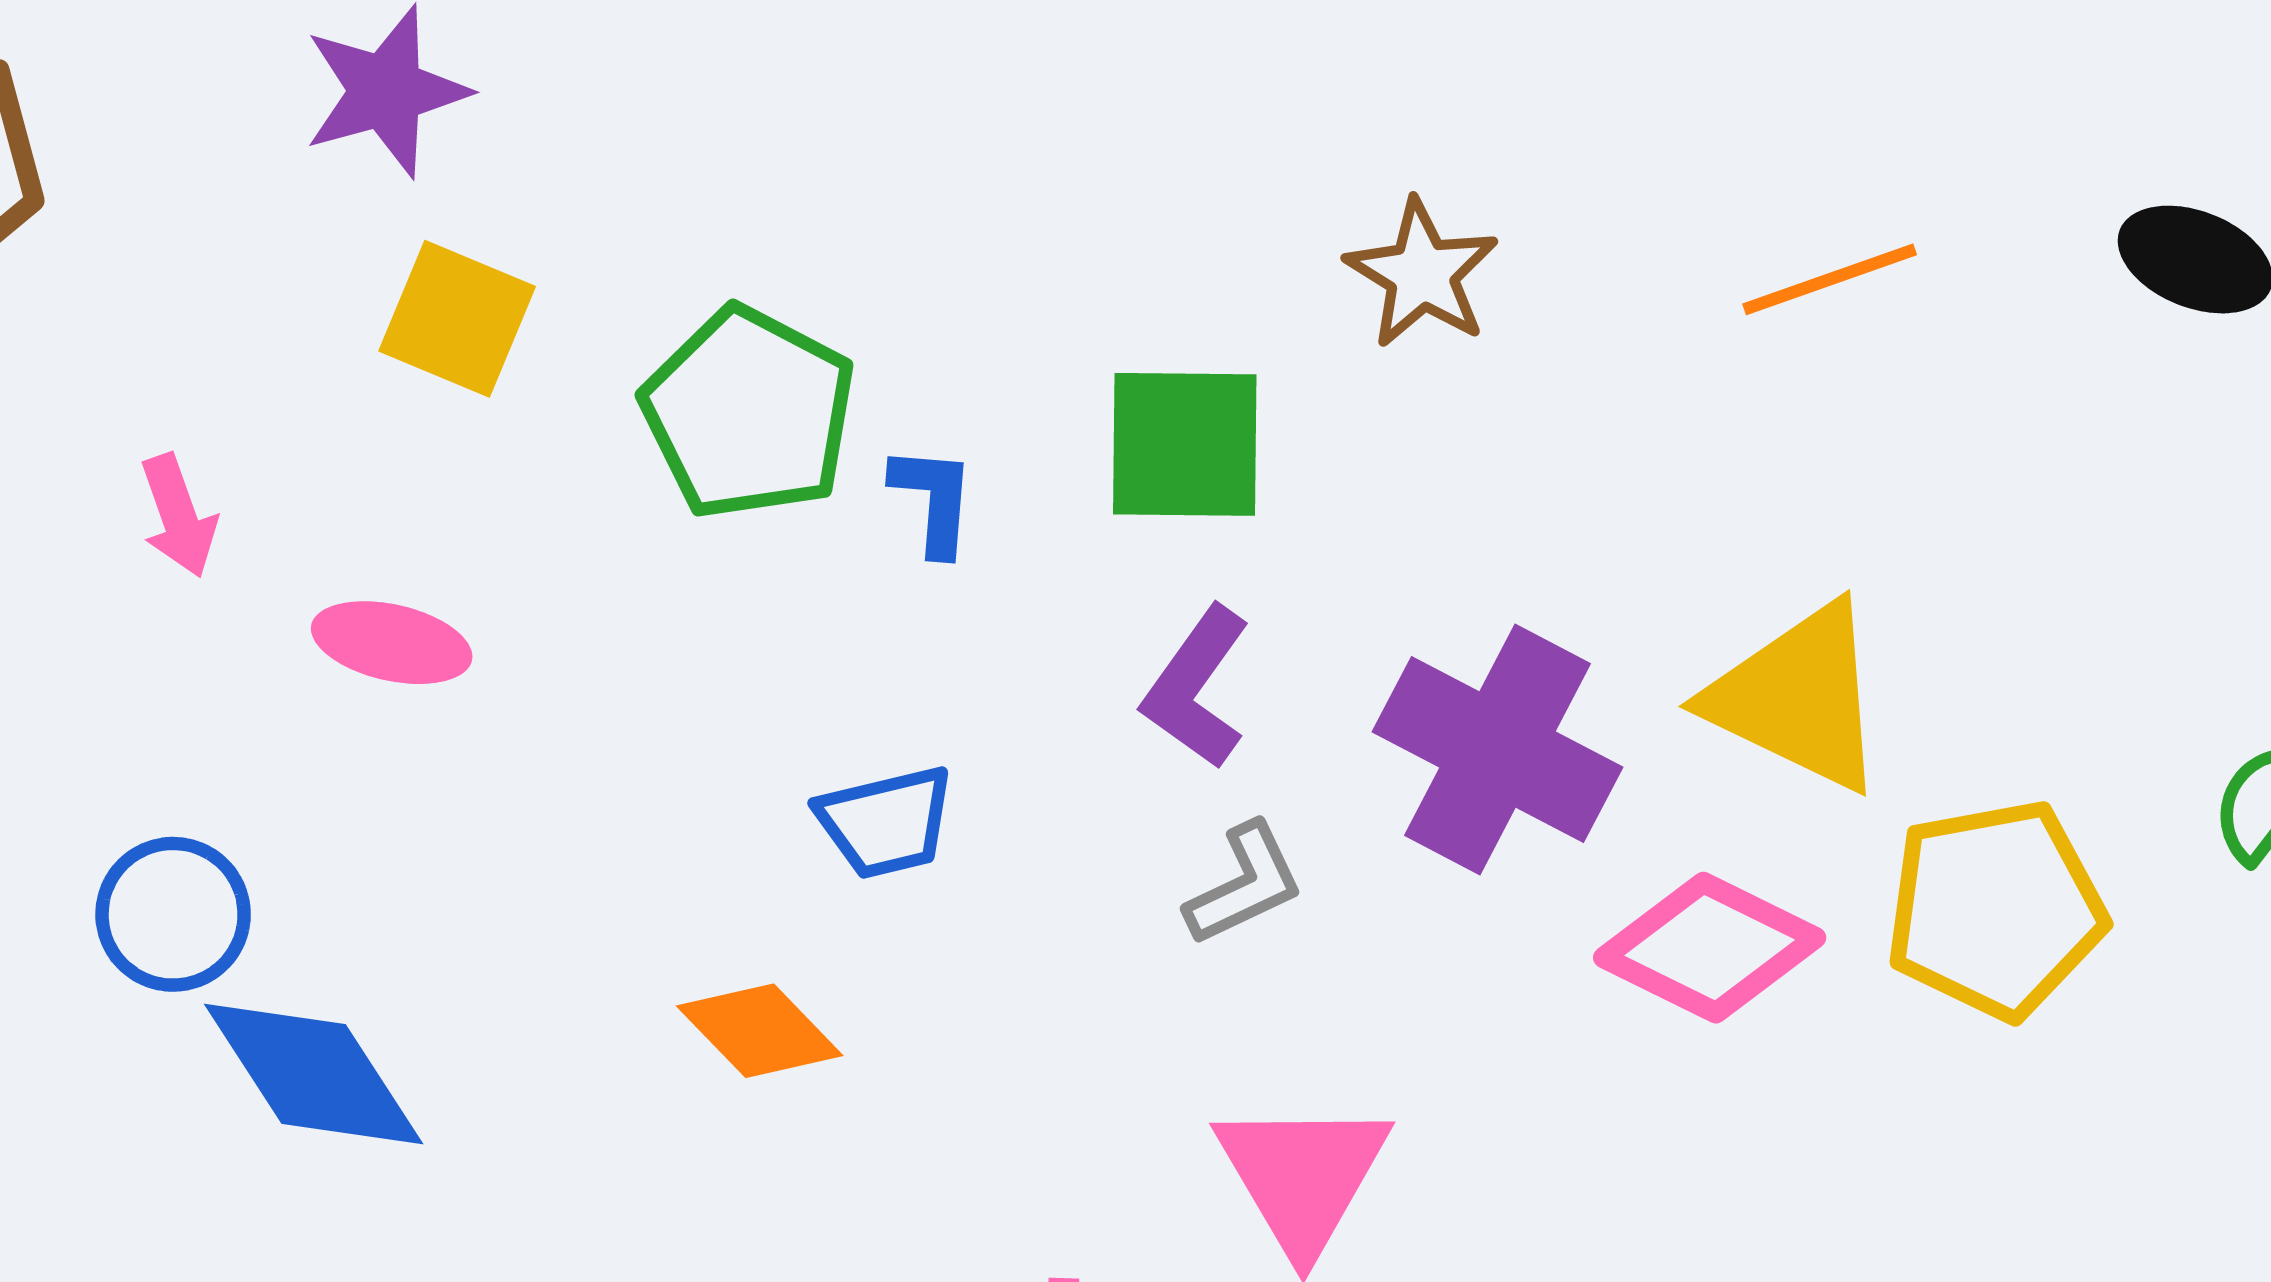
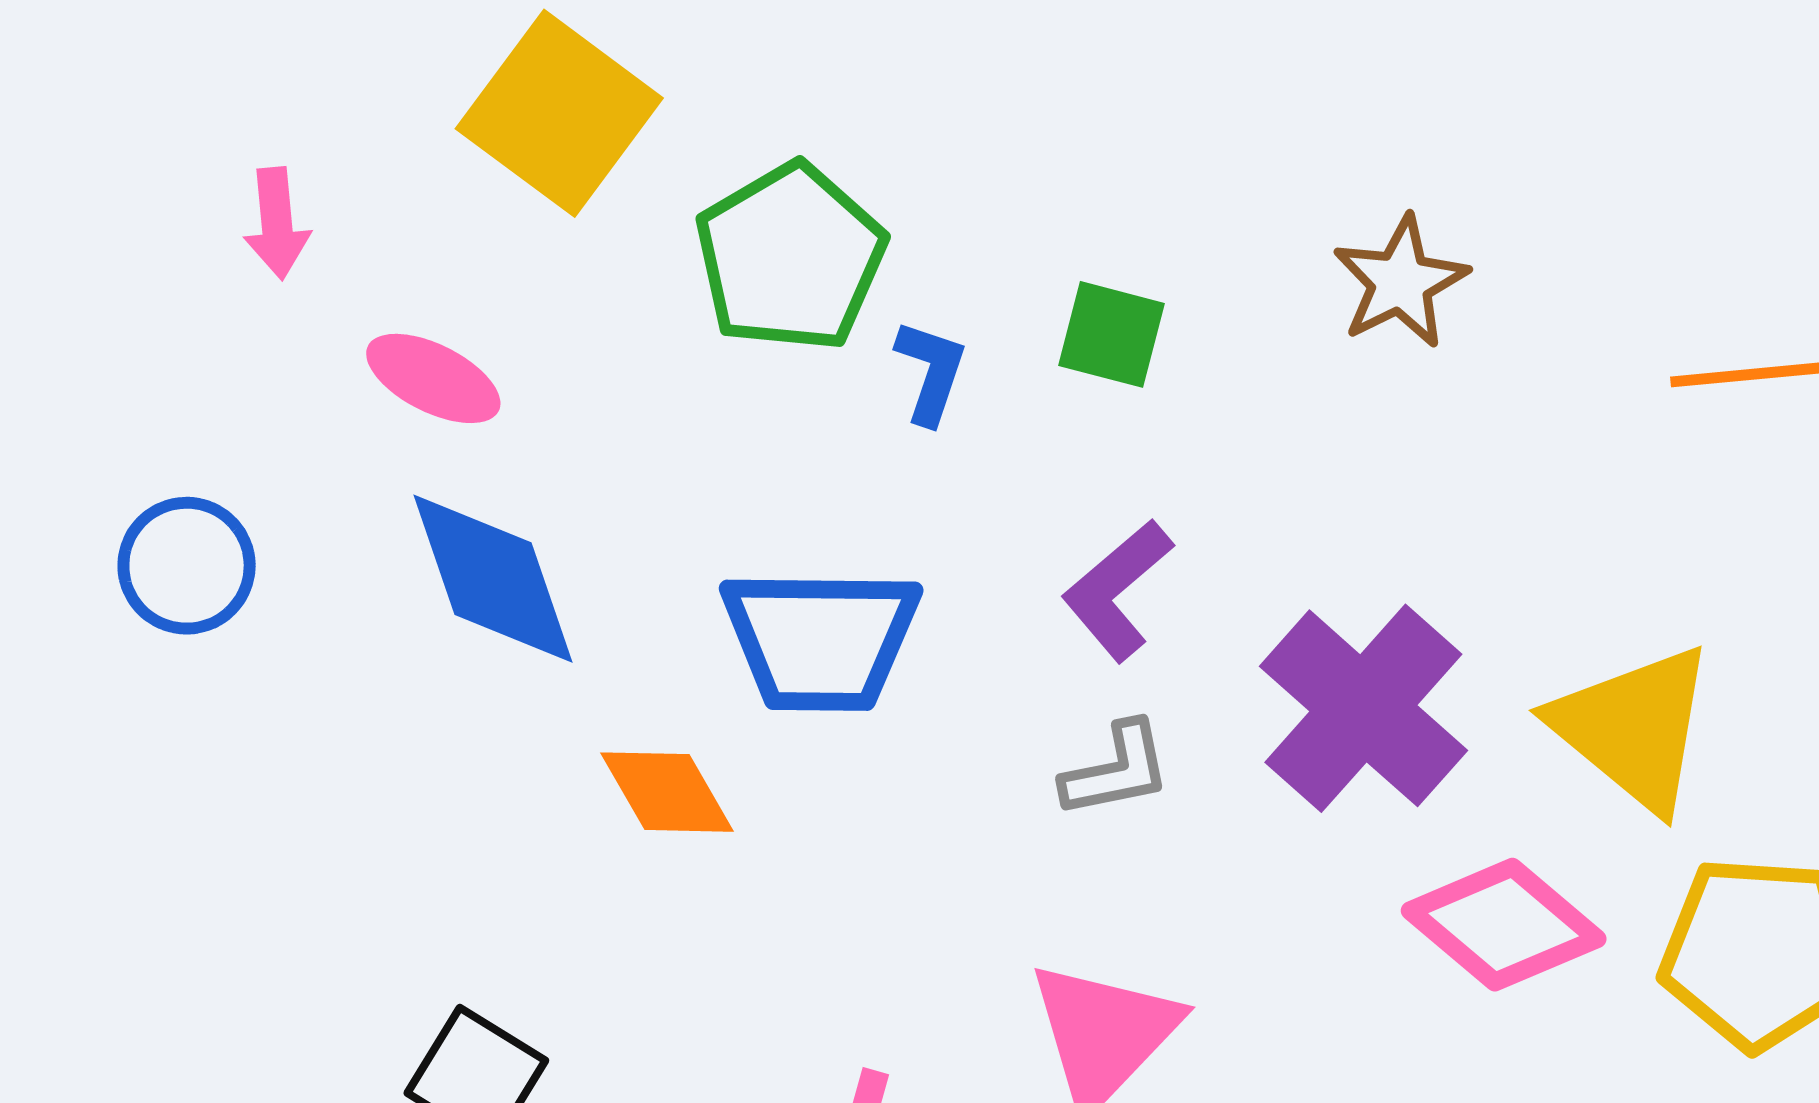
yellow square: (457, 319) -> (559, 113), size x1.4
green square: (1185, 444) -> (1111, 334), moved, size x0.7
blue trapezoid: (886, 822) -> (821, 639), size x1.6
blue diamond: (314, 1074) -> (493, 579), moved

